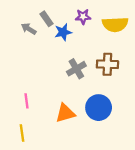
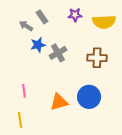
blue star: (63, 32) -> (38, 45), moved
gray cross: (76, 69) -> (58, 53), moved

